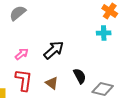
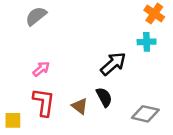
black arrow: (54, 50) -> (113, 64), moved
black semicircle: (80, 76) -> (104, 97), moved

